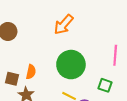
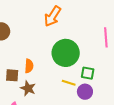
green square: (105, 85) -> (88, 73), moved

